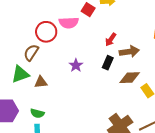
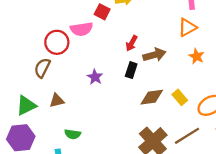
green triangle: (20, 74) -> (26, 105), moved
brown diamond: (130, 78) -> (152, 97), moved
green semicircle: (37, 113) -> (73, 134), moved

